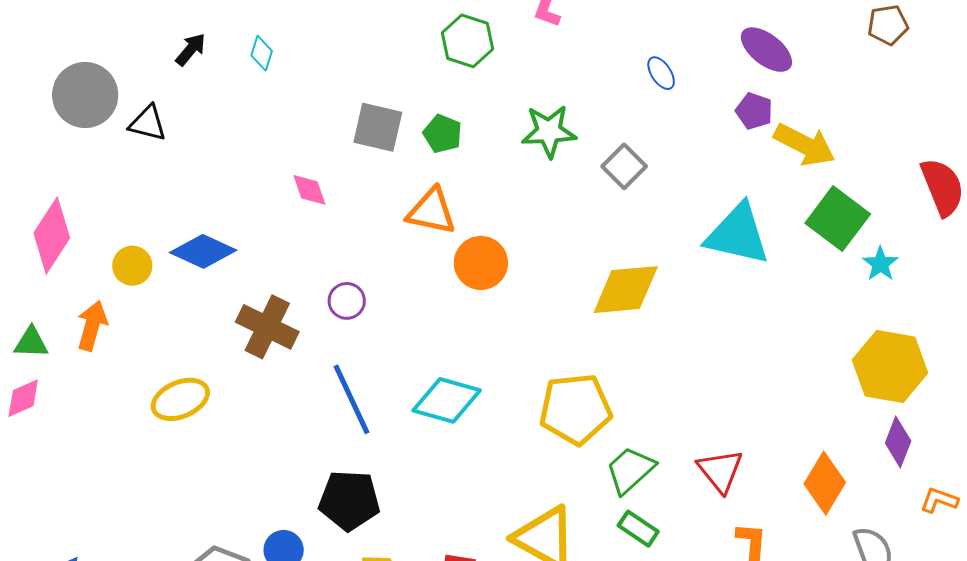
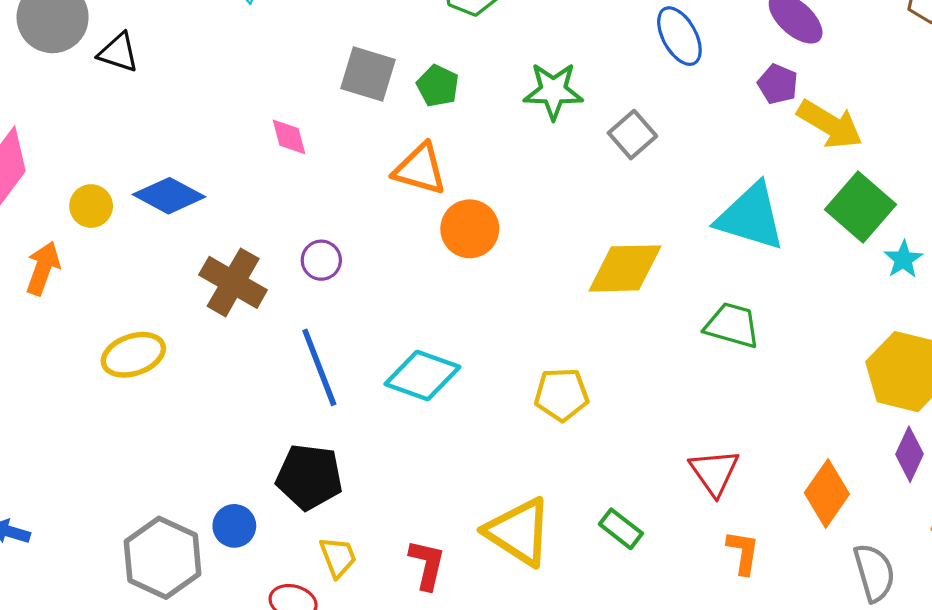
blue ellipse: (661, 73) -> (679, 36), size x1.6
yellow pentagon: (575, 409) -> (562, 394), size x0.7
green trapezoid: (630, 470) -> (732, 325), moved, turned 54

